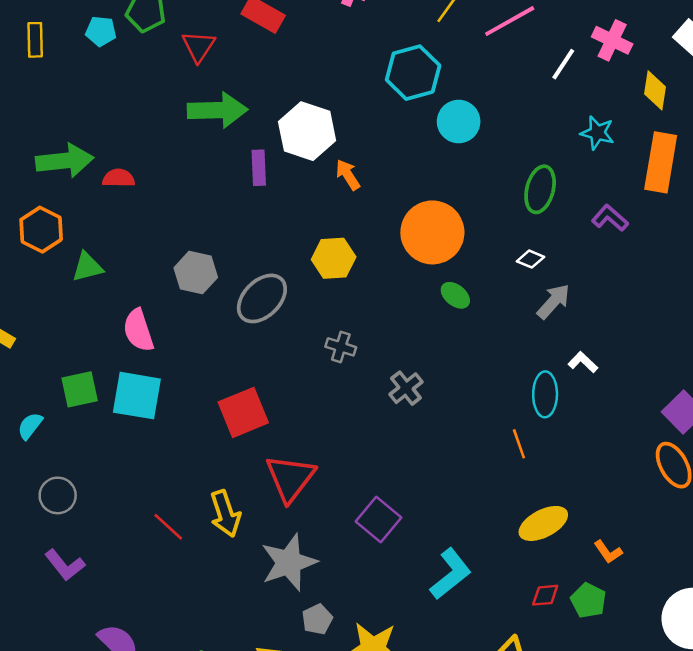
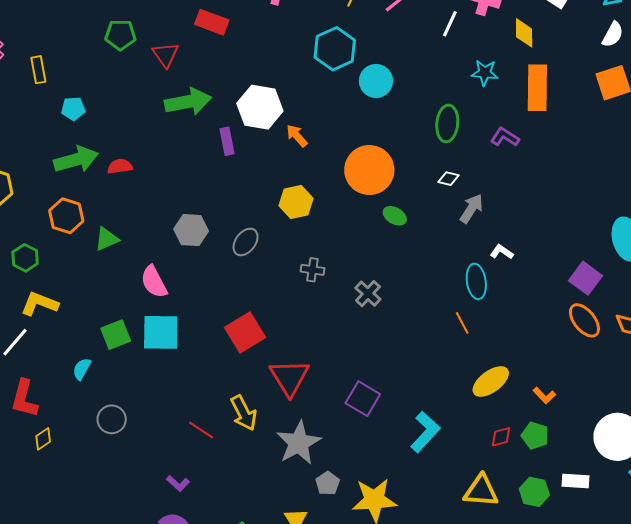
cyan pentagon: (101, 31) -> (73, 109), moved
gray ellipse: (262, 298) -> (246, 242), size x0.7
purple L-shape: (65, 565) -> (178, 483), moved, size x0.7

